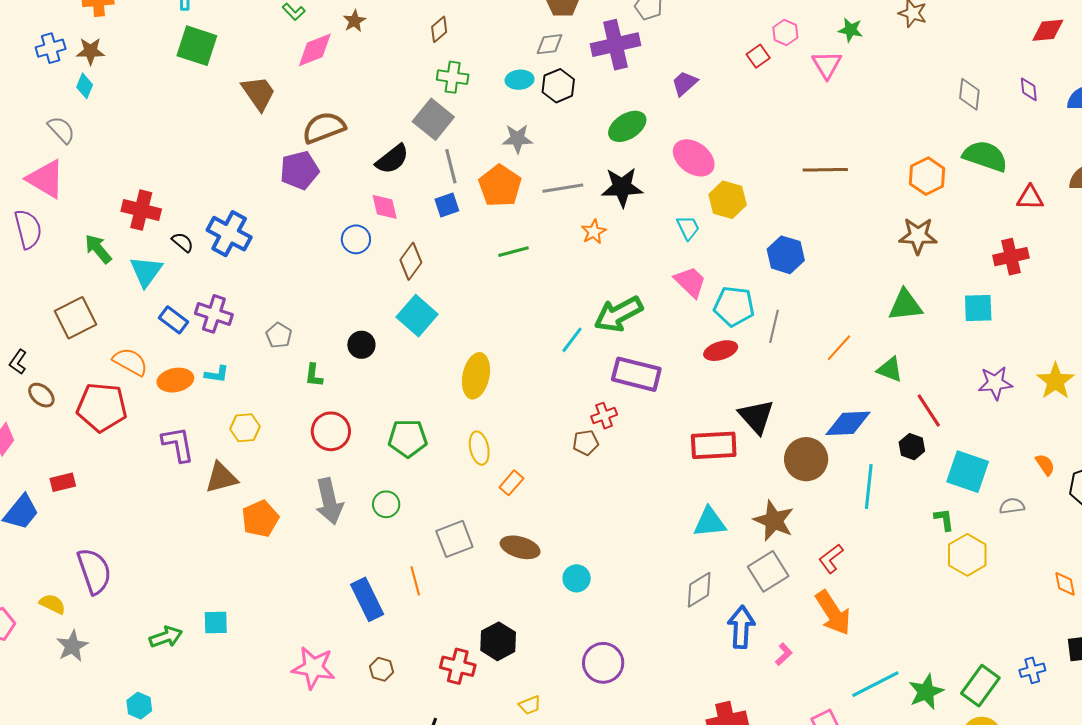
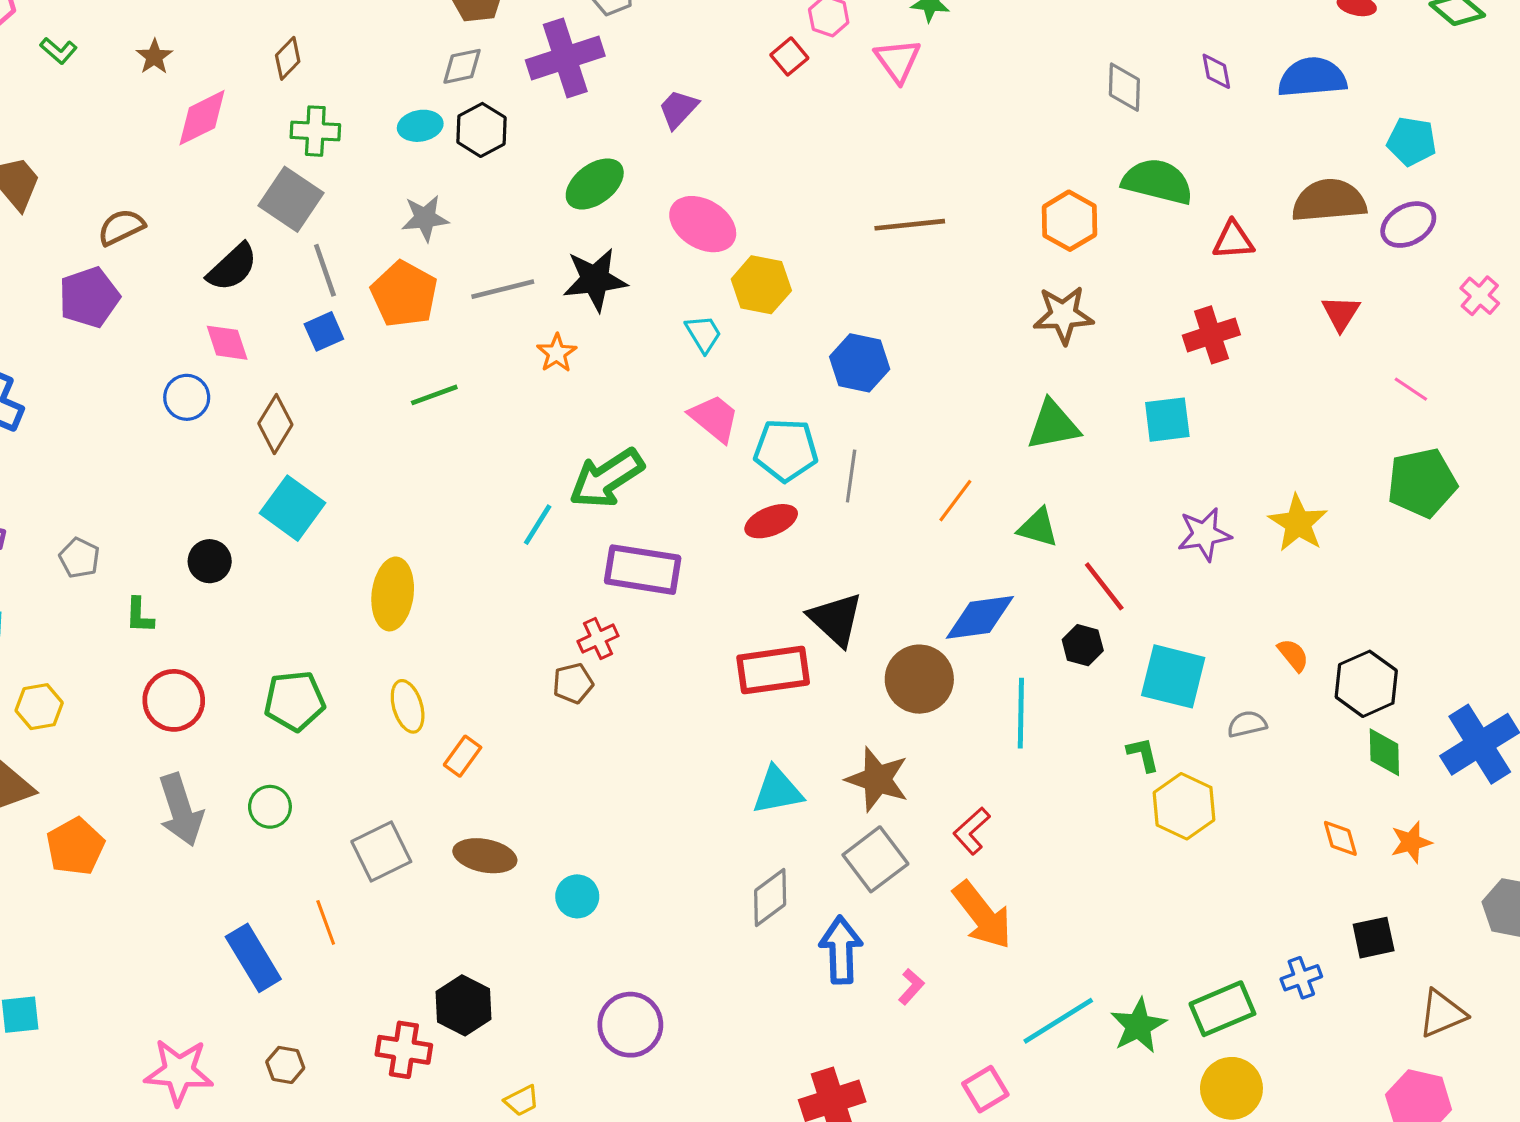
pink diamond: (315, 50) -> (202, 118), moved
brown semicircle: (324, 127) -> (121, 227), size x0.7
green rectangle: (980, 686) -> (1222, 1009), turned 36

